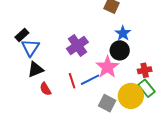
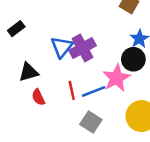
blue triangle: (30, 48) -> (62, 47), moved
gray square: (107, 103) -> (91, 122), moved

